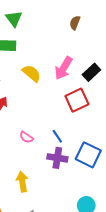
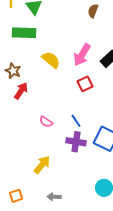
red square: (77, 100) -> (85, 84), moved, size x0.7
yellow arrow: (22, 182) -> (42, 165), turned 48

